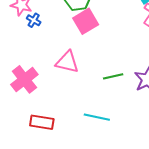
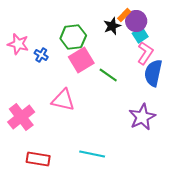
blue cross: (34, 20) -> (41, 55), moved
green line: (113, 76) -> (108, 75), moved, turned 48

